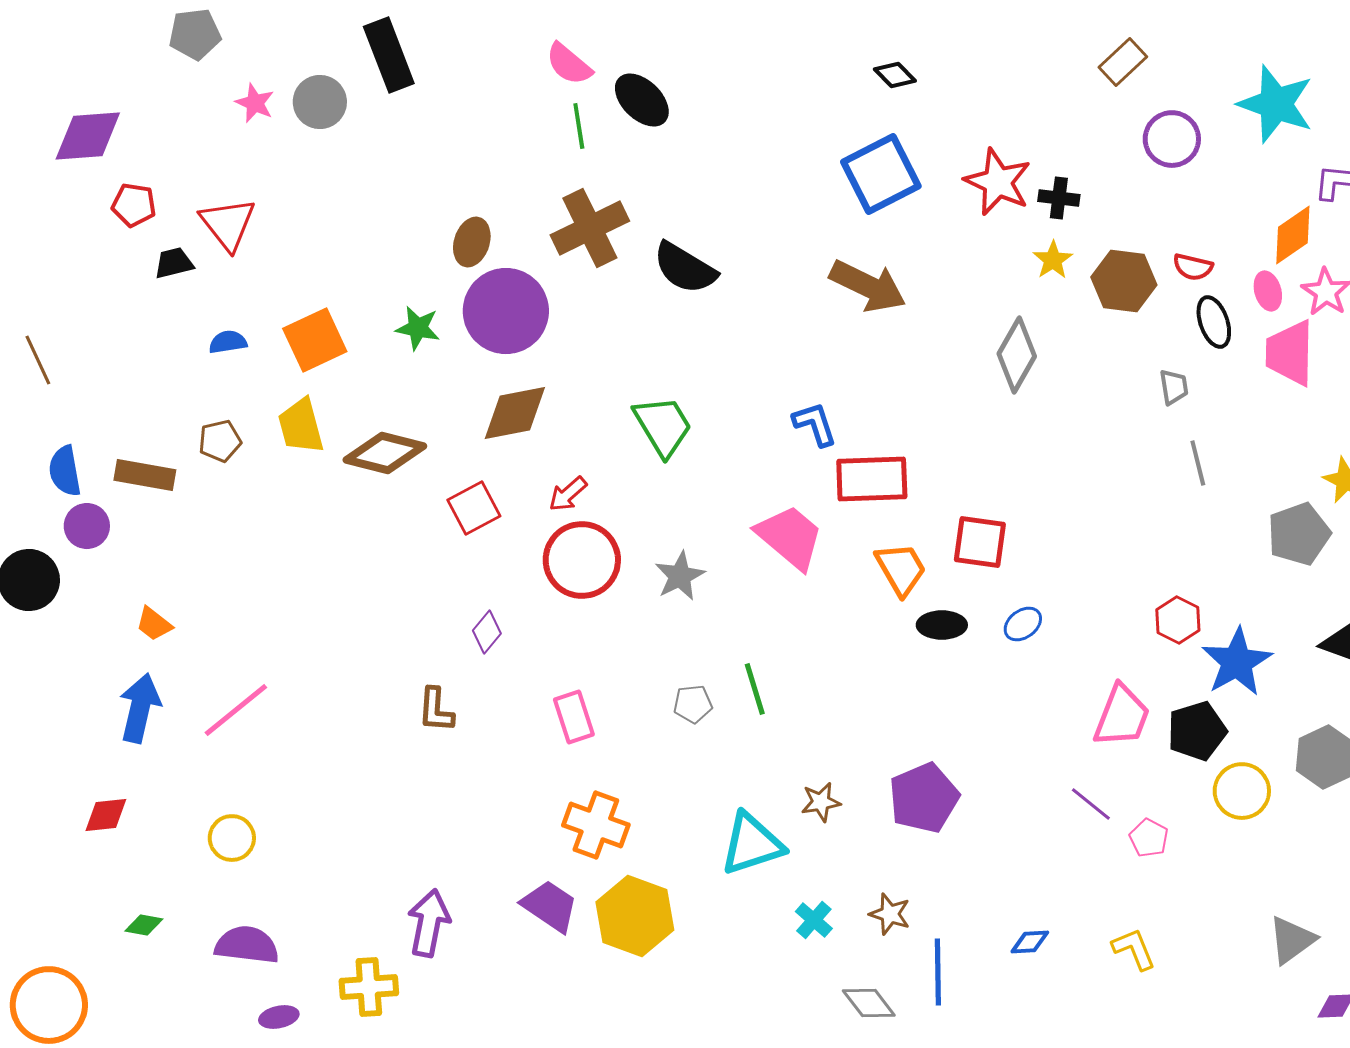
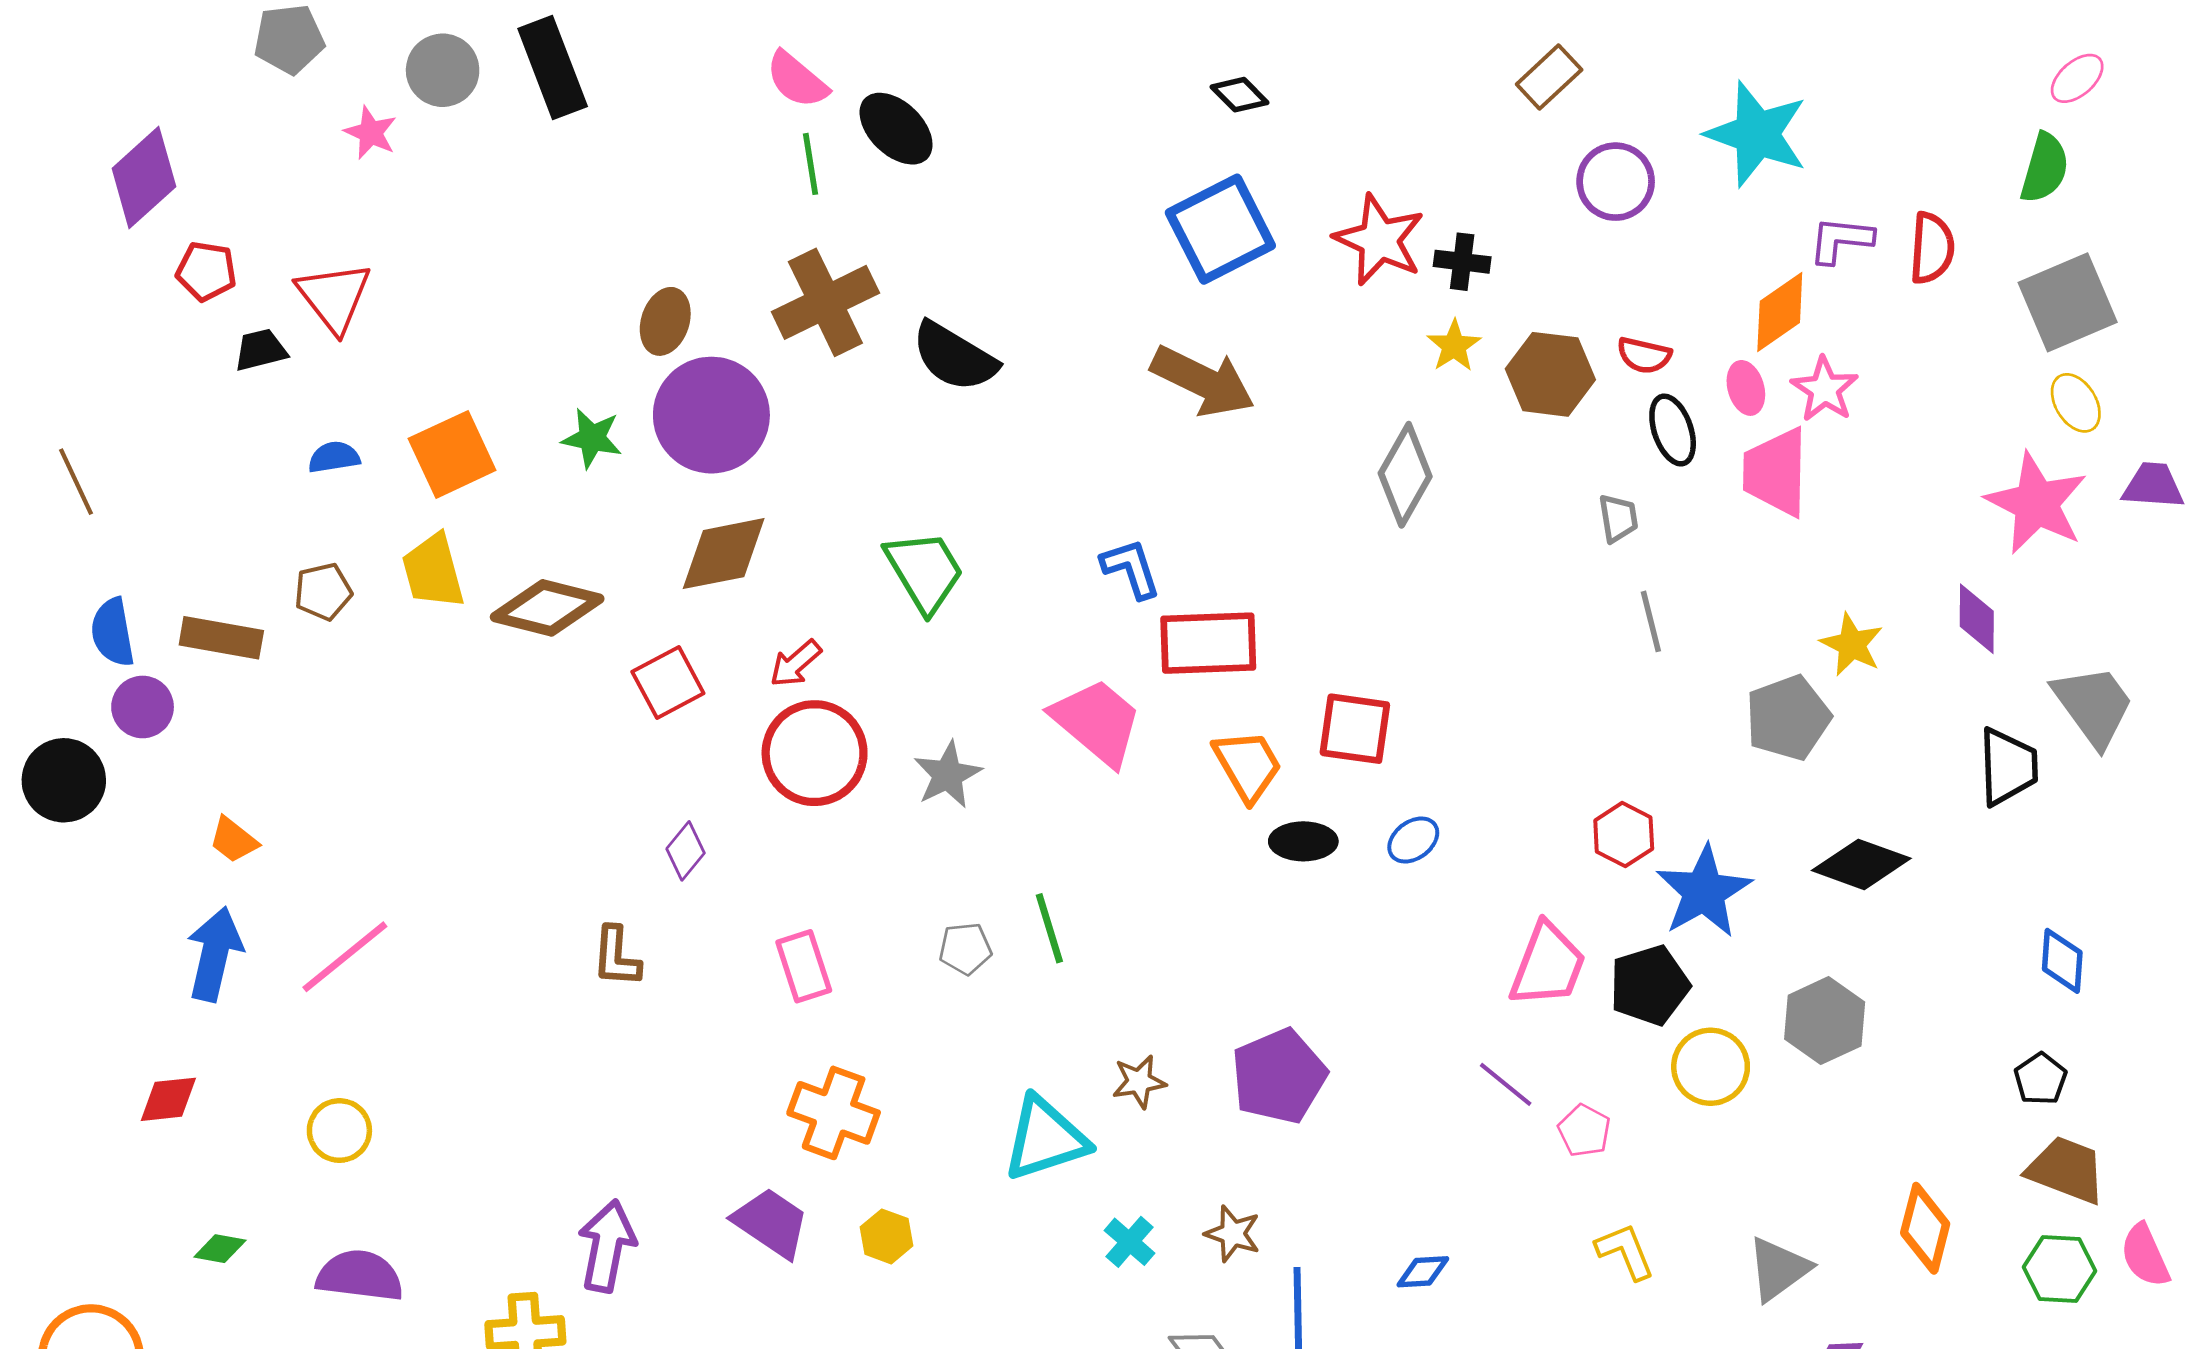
gray circle: (320, 102) -> (443, 70), moved
purple diamond: (88, 136) -> (144, 177), turned -38
yellow hexagon: (635, 916) -> (887, 1236), size x0.5
yellow L-shape: (1134, 949) -> (1625, 1251), moved

